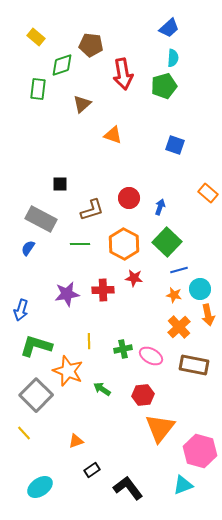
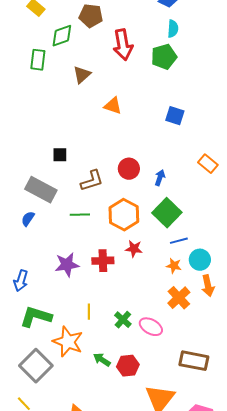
green cross: (123, 349) -> (123, 320), turned -36
brown rectangle: (194, 365) -> (194, 361), moved
red hexagon: (143, 395) -> (128, 366), moved

